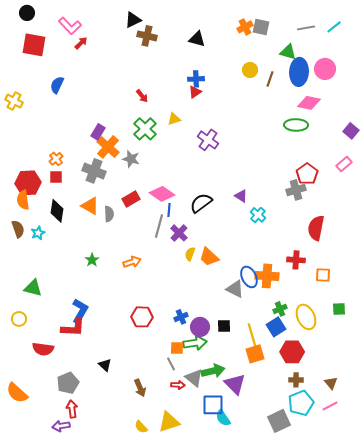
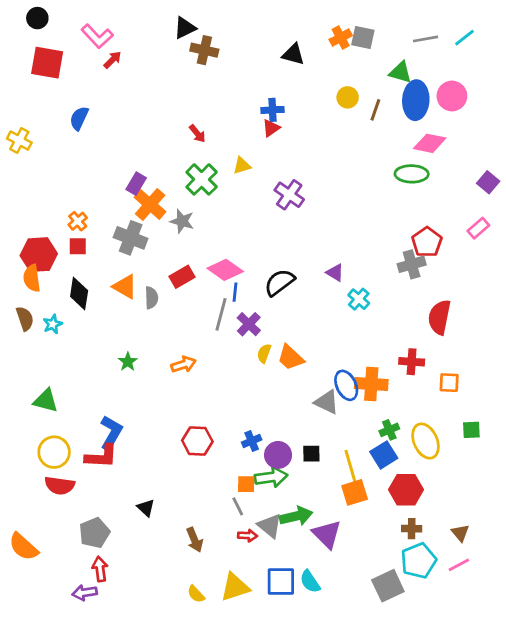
black triangle: (197, 39) -> (293, 54), moved
yellow circle: (19, 319) -> (54, 452), moved, size x1.5
blue square: (213, 405) -> (281, 582), moved

